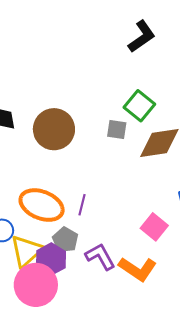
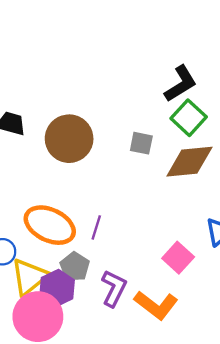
black L-shape: (142, 37) -> (181, 84), moved
green square: (139, 106) -> (189, 118), moved
purple L-shape: (100, 257) -> (114, 288), turned 52

